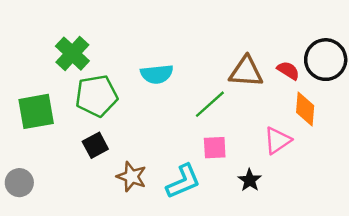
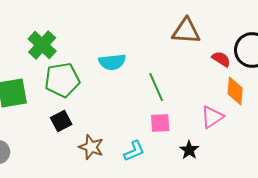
brown triangle: (246, 72) -> (186, 31), moved
green line: (210, 104) -> (156, 87), turned -72
cyan L-shape: (183, 181) -> (134, 151), size x0.7

